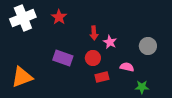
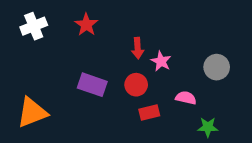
white cross: (23, 18) -> (34, 26), size x0.7

